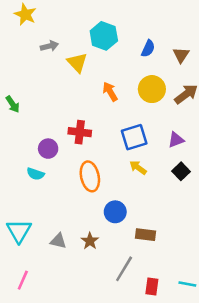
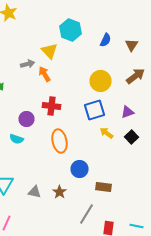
gray arrow: (49, 46) -> (28, 64), moved
yellow circle: (152, 89) -> (100, 81), moved
orange arrow: (110, 92) -> (44, 74), moved
yellow arrow: (138, 168) -> (106, 133), moved

